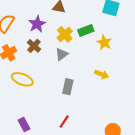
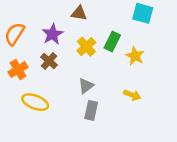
green rectangle: (86, 31) -> (112, 41), turned -42
gray triangle: (62, 54) -> (86, 86), moved

